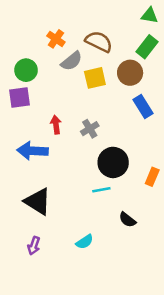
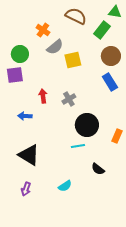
brown semicircle: (99, 42) -> (76, 16), moved
green rectangle: (147, 47) -> (102, 30), moved
brown circle: (130, 73) -> (111, 56), moved
blue arrow: (33, 151) -> (25, 116), size x0.6

